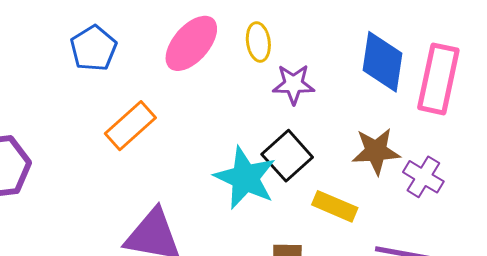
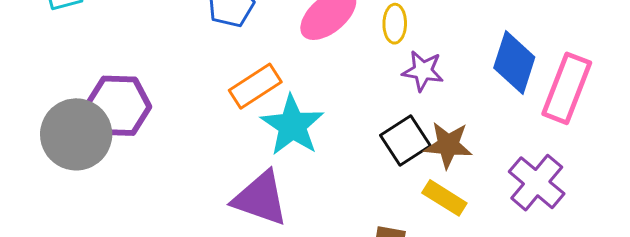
brown star: (376, 151) -> (448, 145), moved
purple cross: (423, 177) -> (537, 183), size x1.4
cyan star: (245, 178) -> (292, 125), moved

